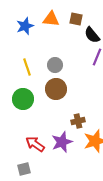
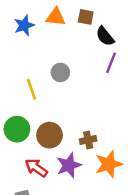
yellow line: (27, 67) -> (31, 89), moved
brown circle: (56, 89) -> (50, 135), moved
green circle: (23, 99) -> (17, 129), moved

